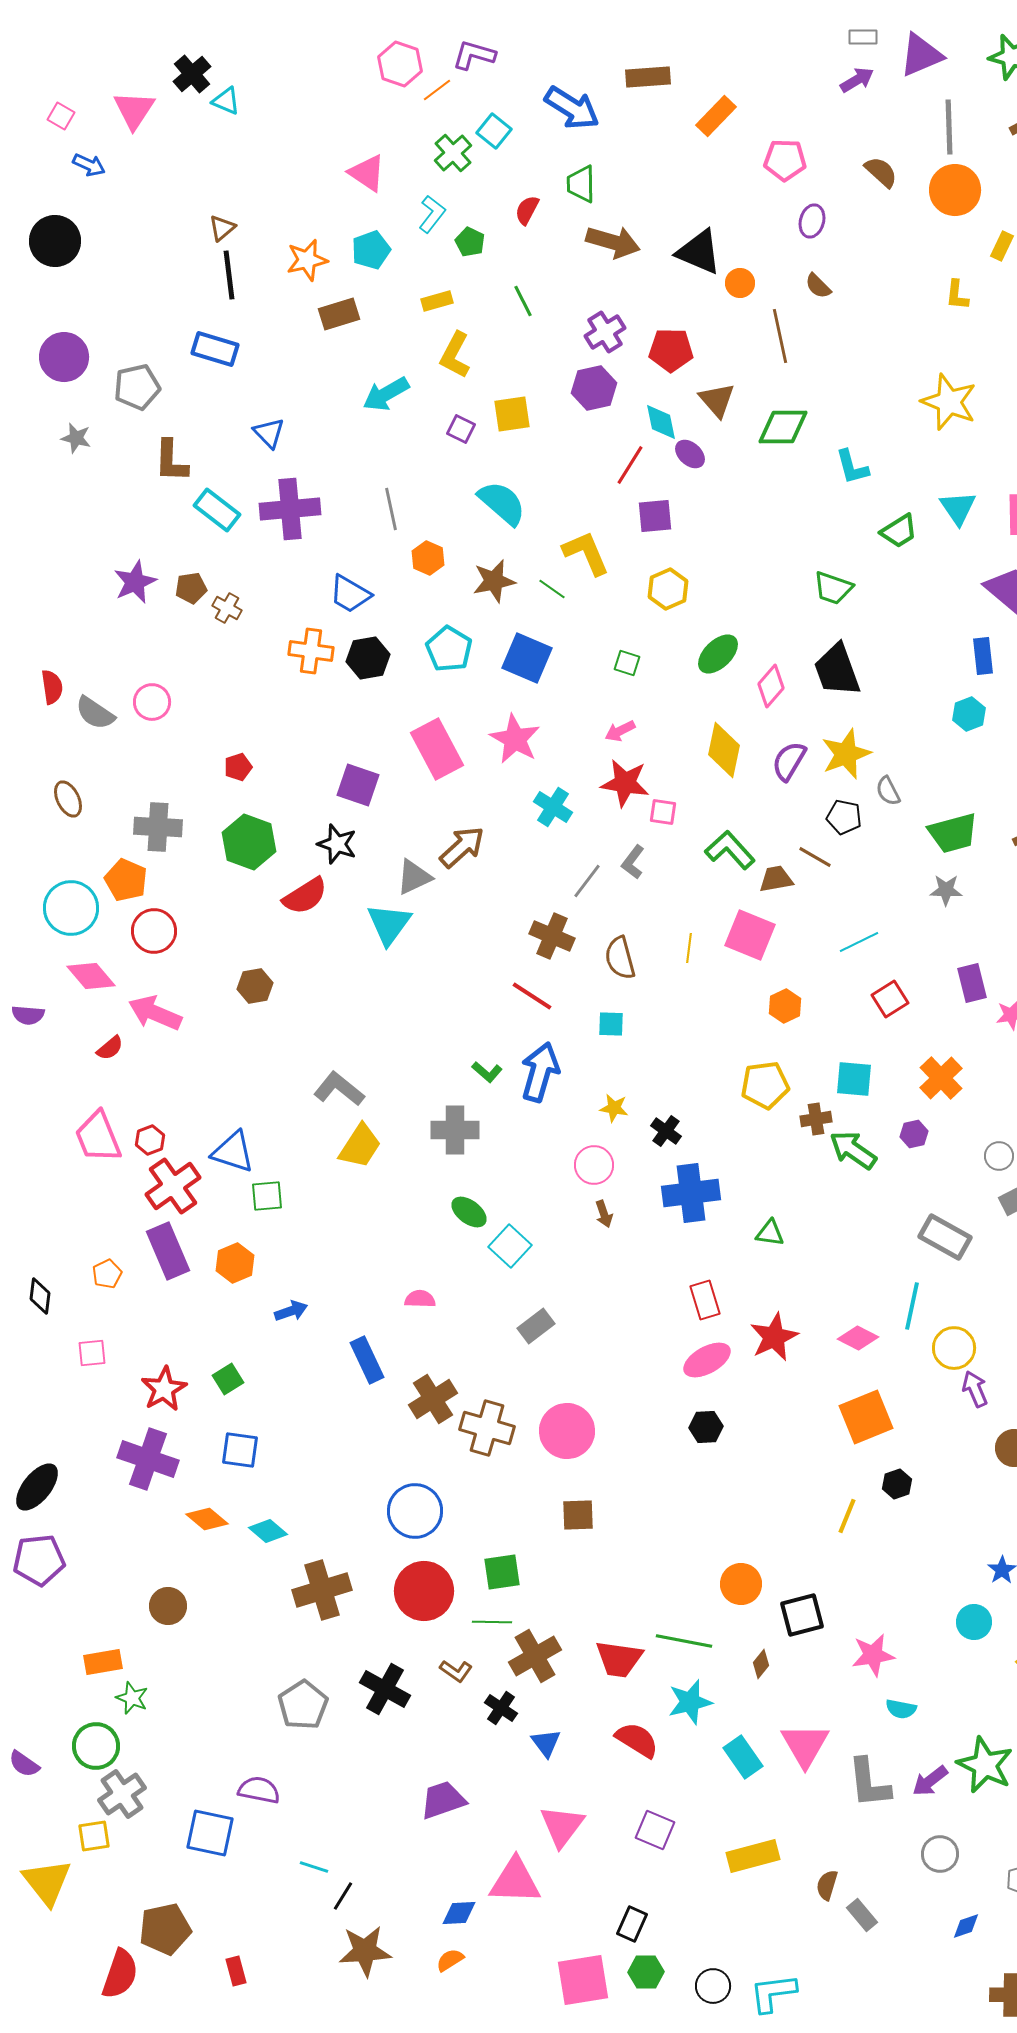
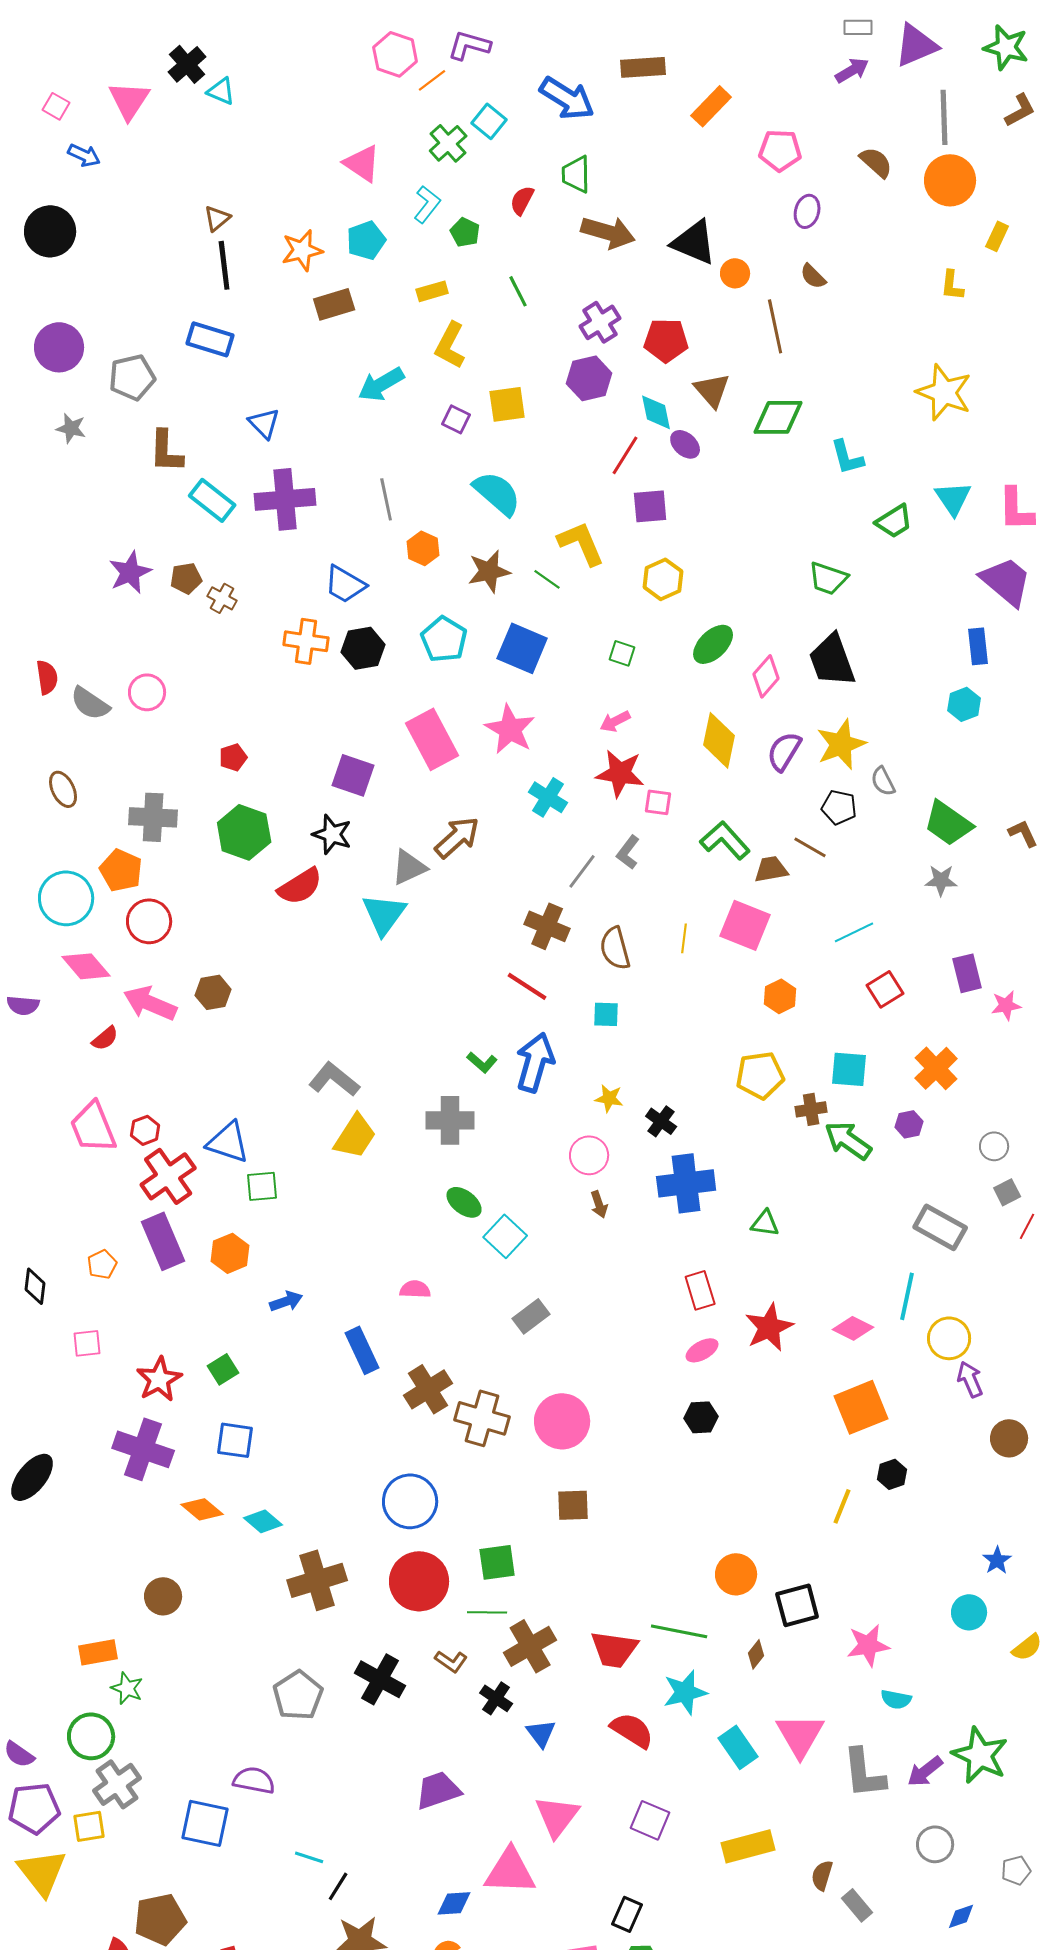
green trapezoid: (953, 833) -> (948, 823), turned 50
brown hexagon: (255, 986) -> (213, 992), moved
pink ellipse: (707, 1360) -> (702, 1350), size x0.7
purple pentagon: (39, 1560) -> (34, 1808), moved

